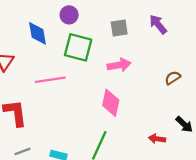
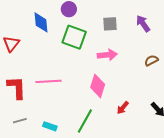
brown semicircle: (173, 78) -> (151, 60), moved
pink line: (50, 80) -> (49, 81), moved
red arrow: (157, 139) -> (123, 108), moved, turned -64

